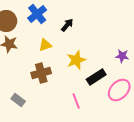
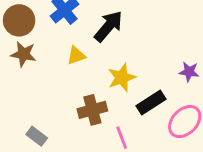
black arrow: (67, 25) -> (108, 26), size x1.6
brown cross: (41, 73) -> (92, 110), moved

